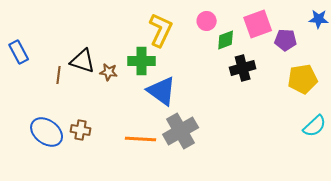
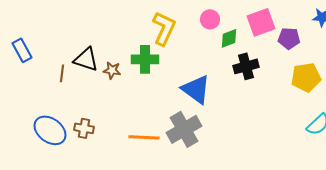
blue triangle: (162, 91) -> (196, 89), moved

